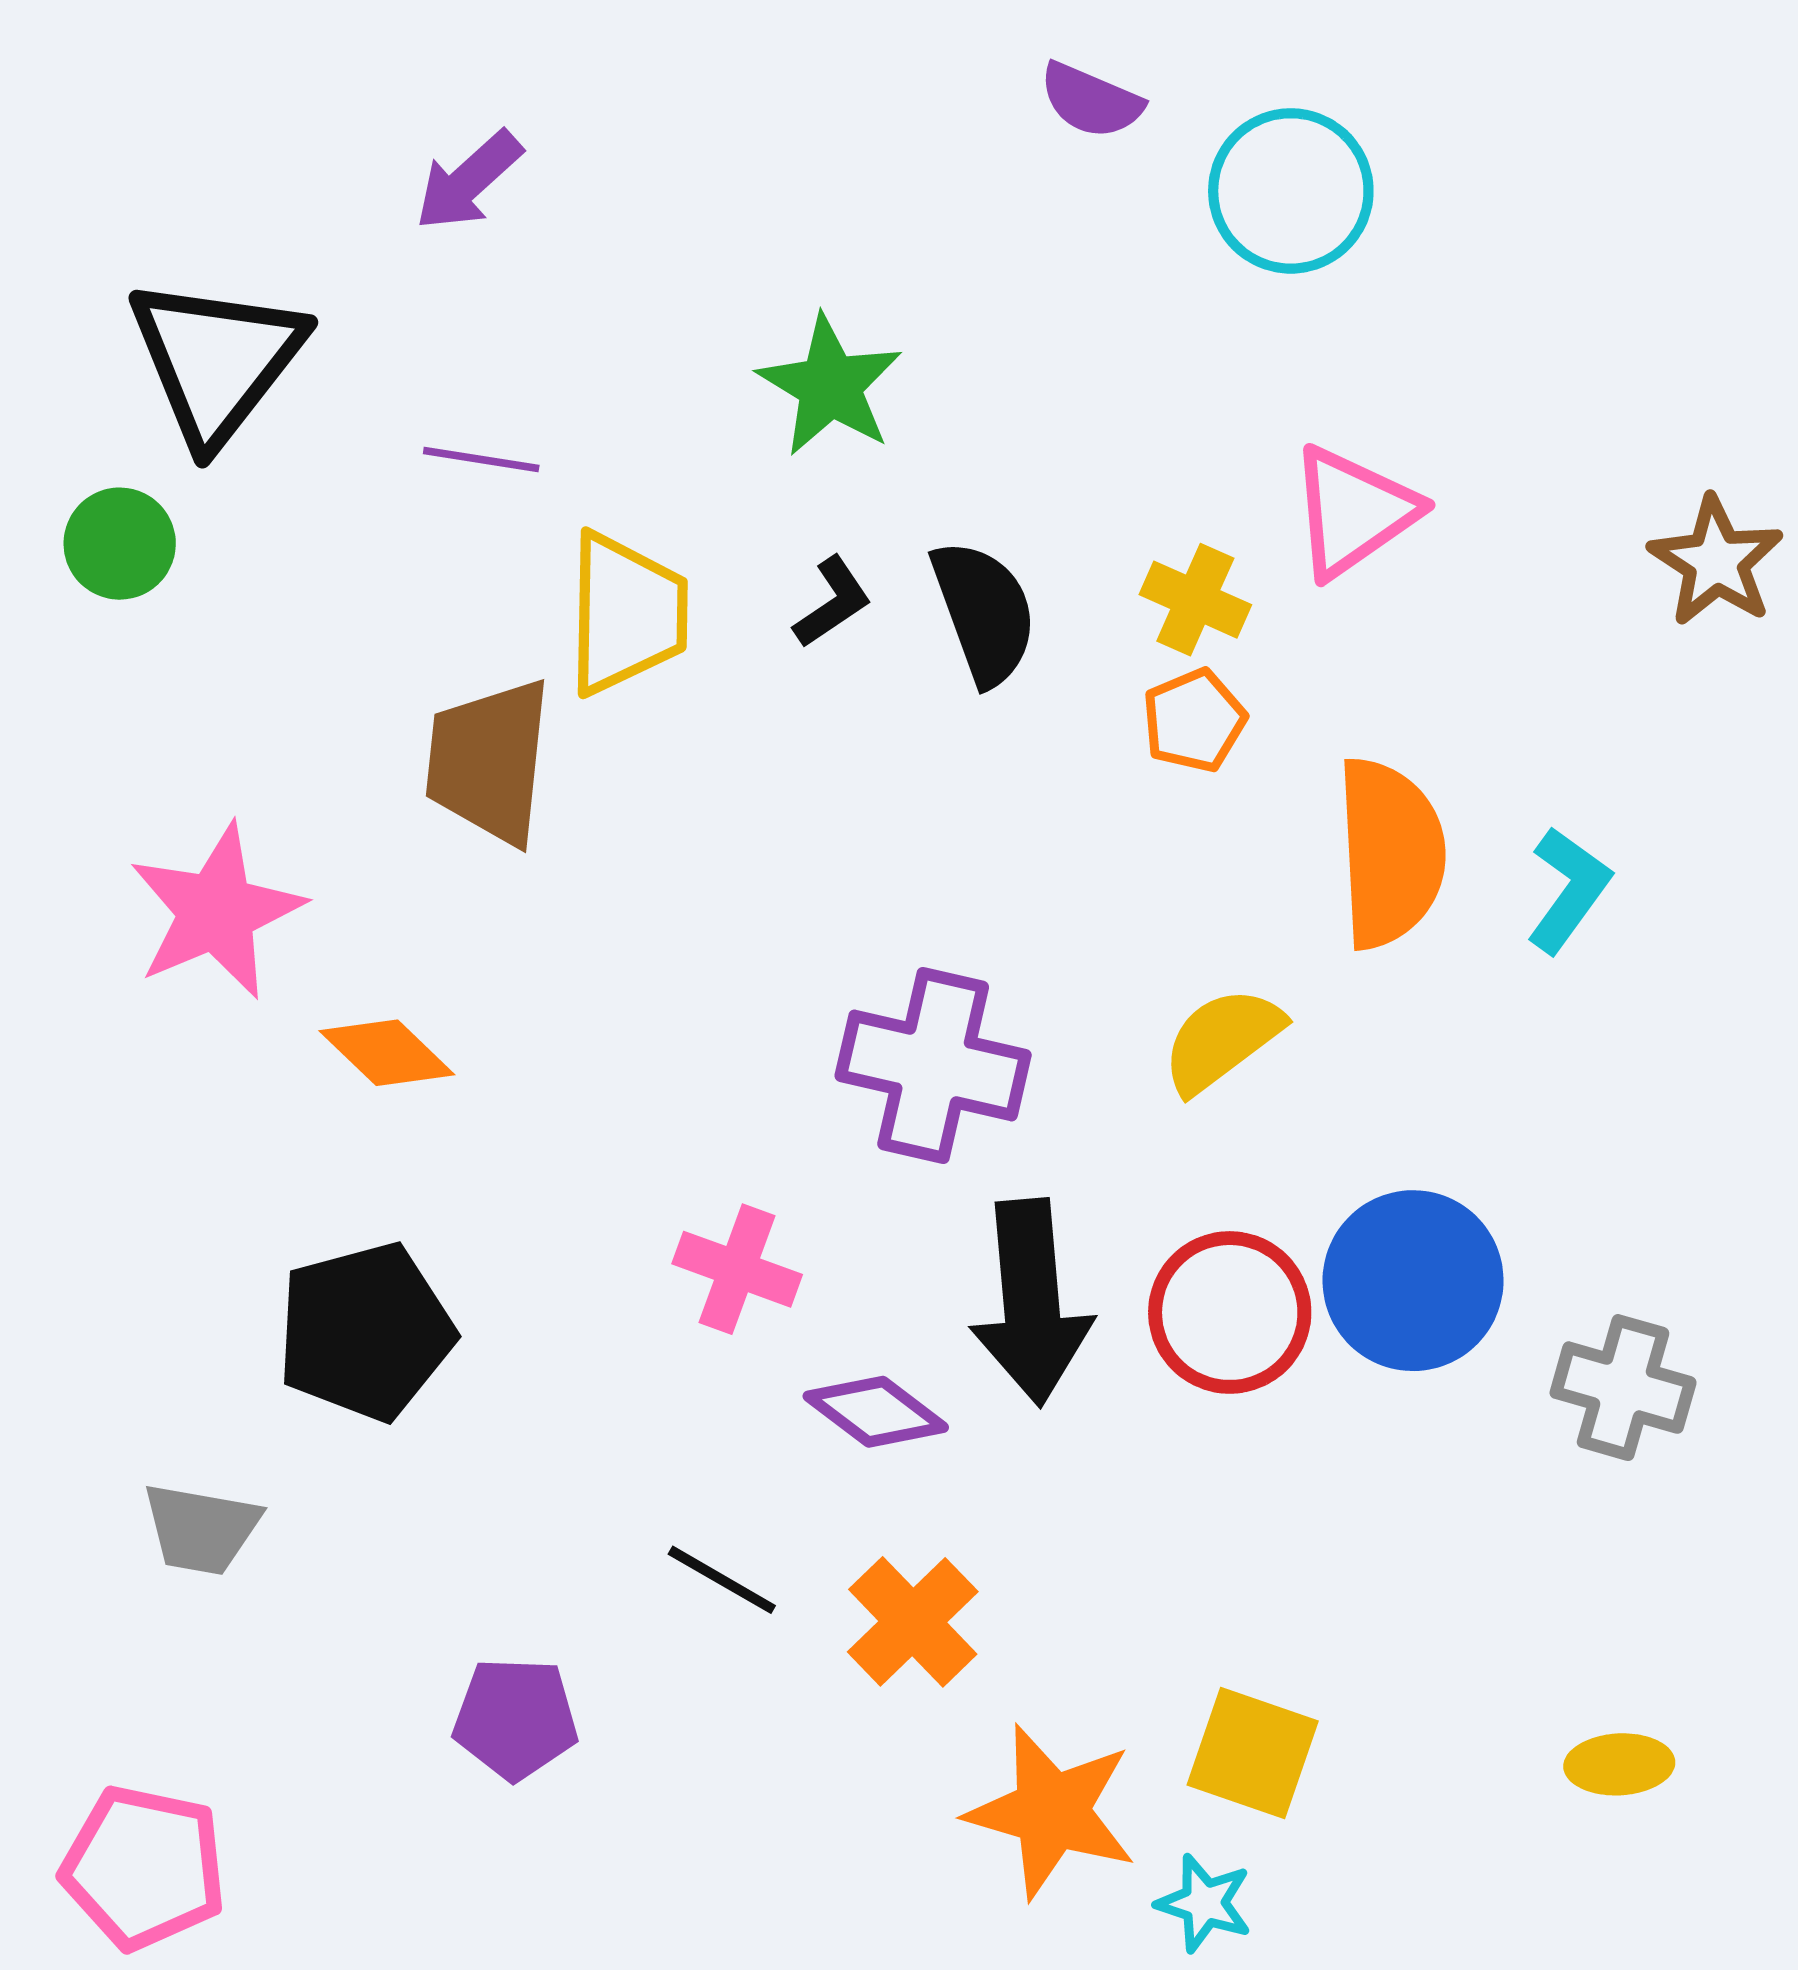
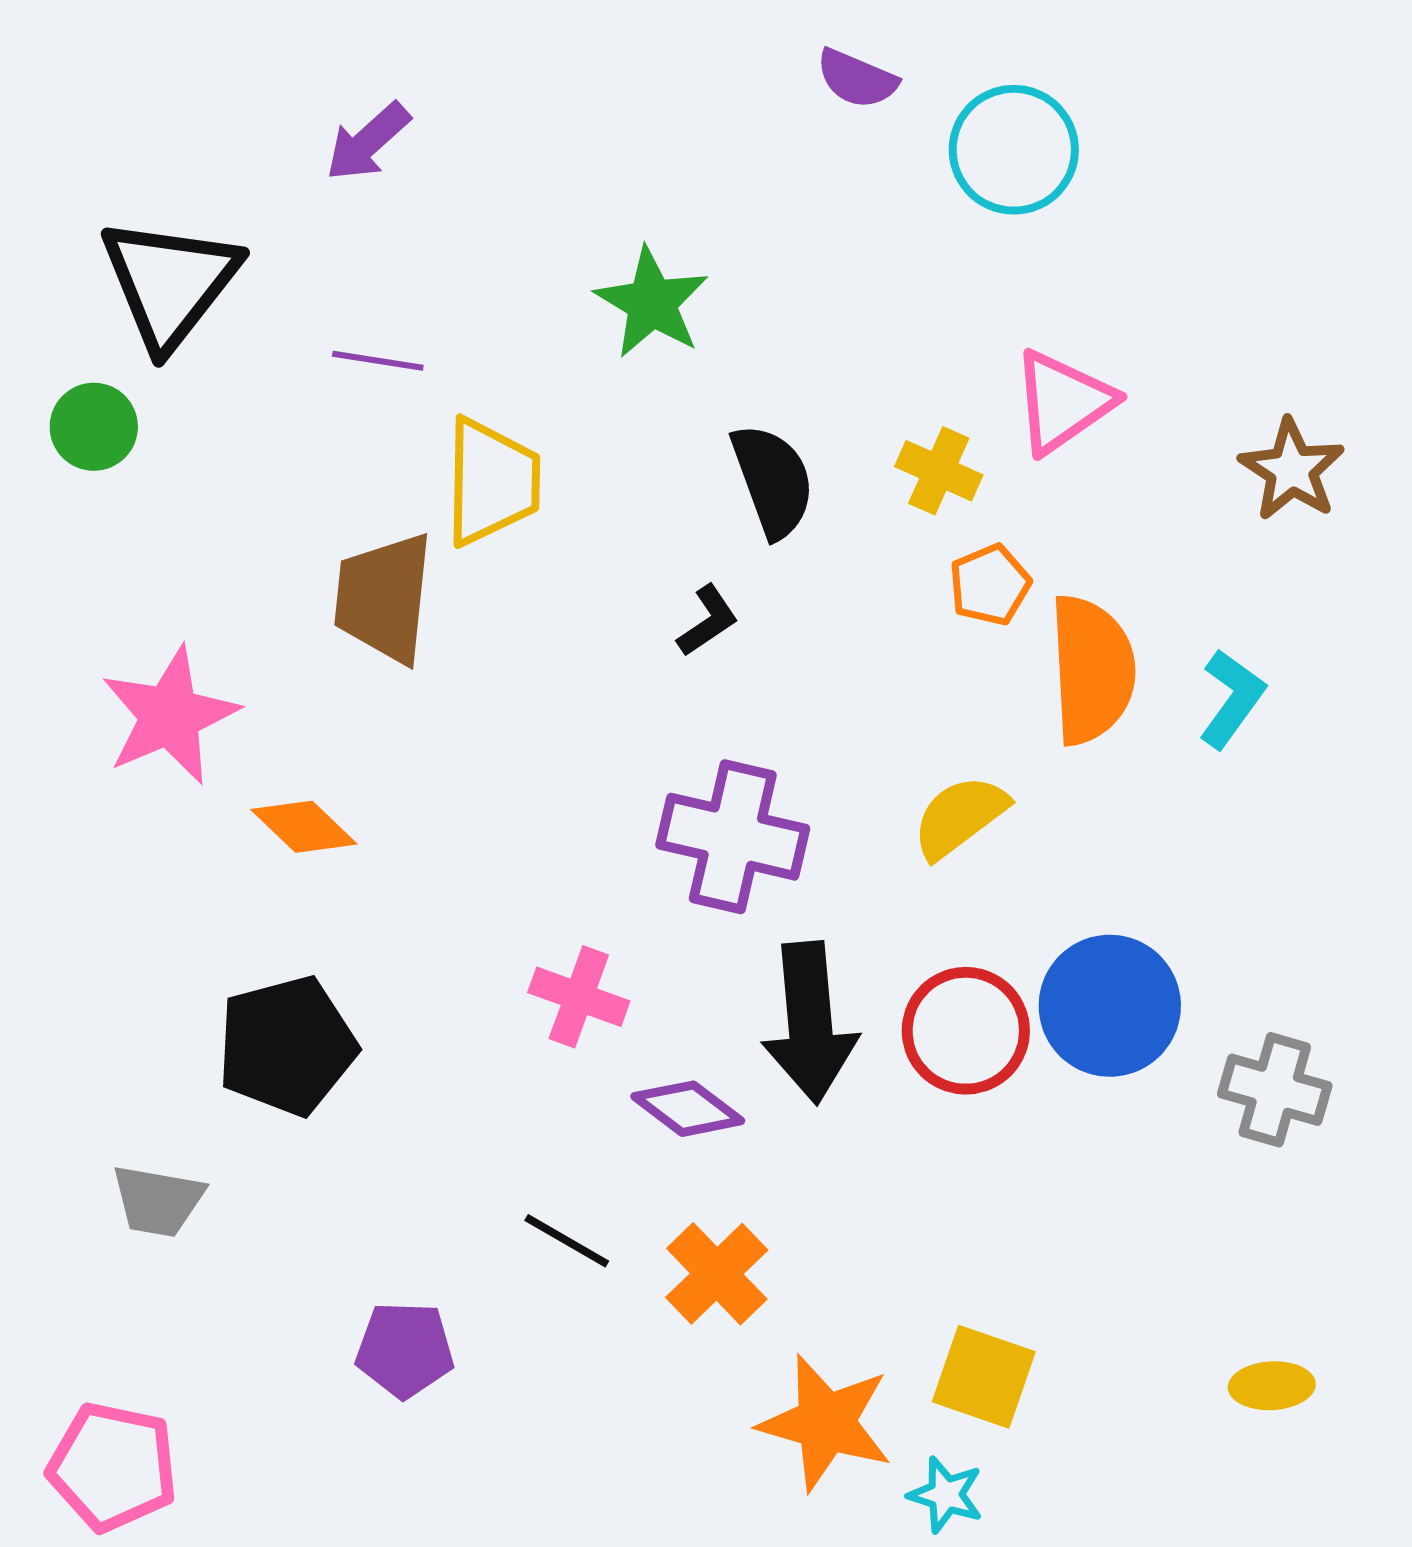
brown star: (1716, 561) -> (1292, 470), moved
black L-shape: (833, 602) -> (708, 621), moved
orange pentagon: (1194, 721) -> (990, 585), moved

